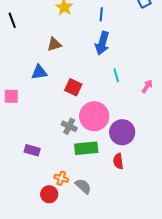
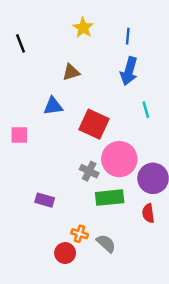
red square: (73, 87) -> (94, 124), size x1.4

